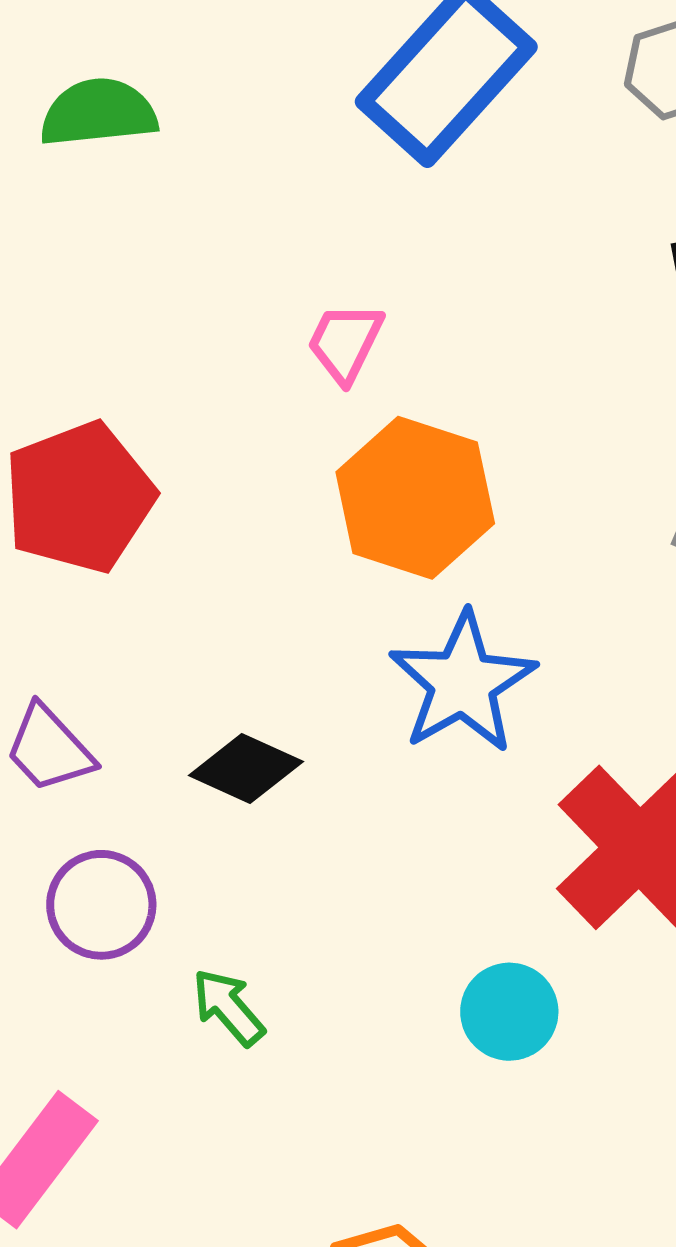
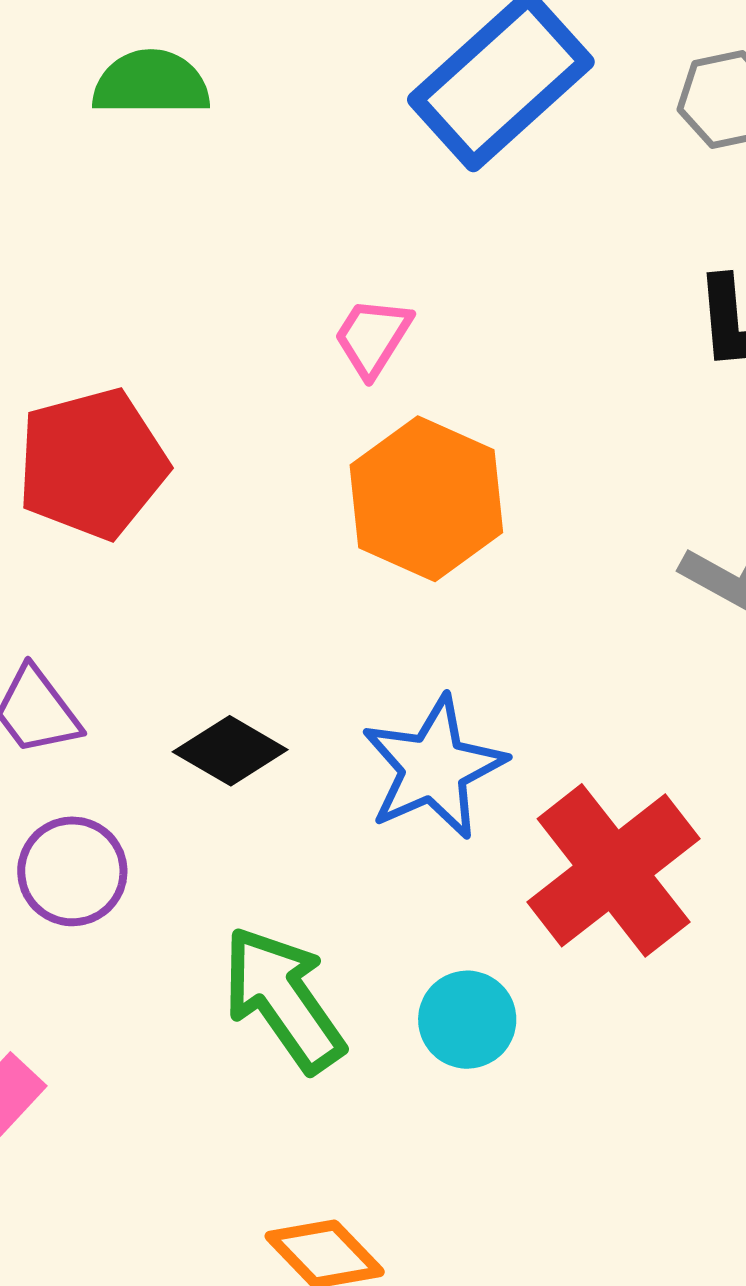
blue star: (463, 683) -> (434, 768), moved
green arrow: (228, 1007) -> (283, 999), moved, size x1.8

